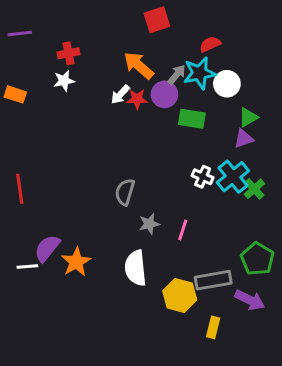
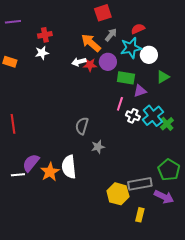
gray arrow: (177, 75) -> (111, 35), moved
white arrow: (120, 94) -> (79, 62), turned 32
purple triangle: (244, 139) -> (140, 91), moved
pink line: (183, 230) -> (120, 104), moved
white semicircle: (136, 268) -> (69, 167), moved

